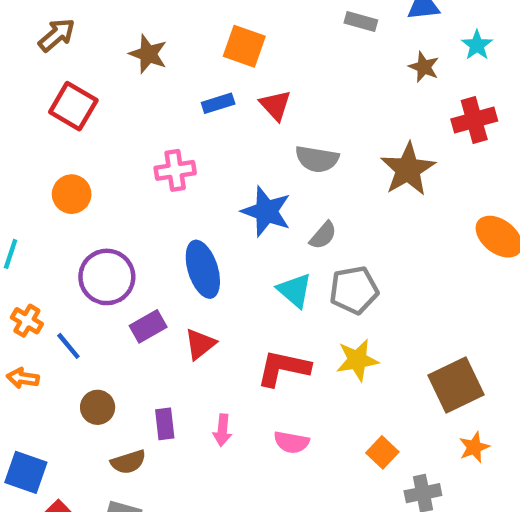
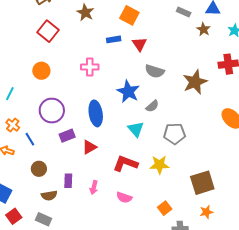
brown star: (424, 67) -> (203, 29), moved
gray pentagon: (354, 290) -> (175, 134), moved

